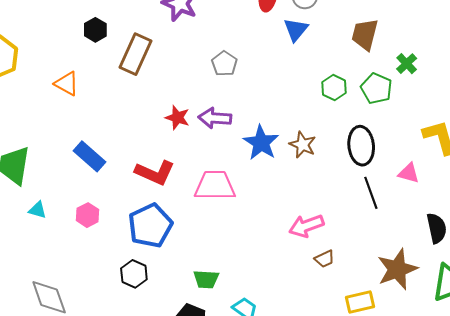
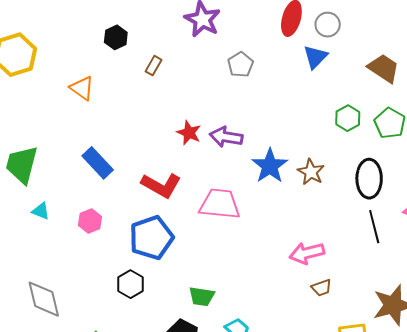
brown trapezoid: (365, 34) -> (384, 68), turned 104
brown rectangle: (136, 54) -> (153, 66), size x0.5
gray pentagon: (224, 64) -> (240, 65), moved

